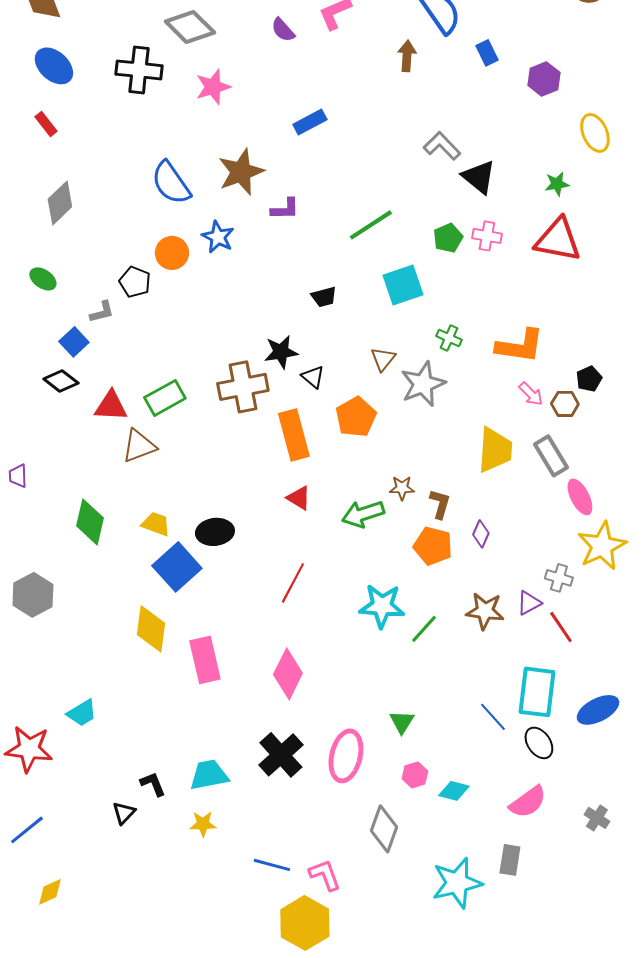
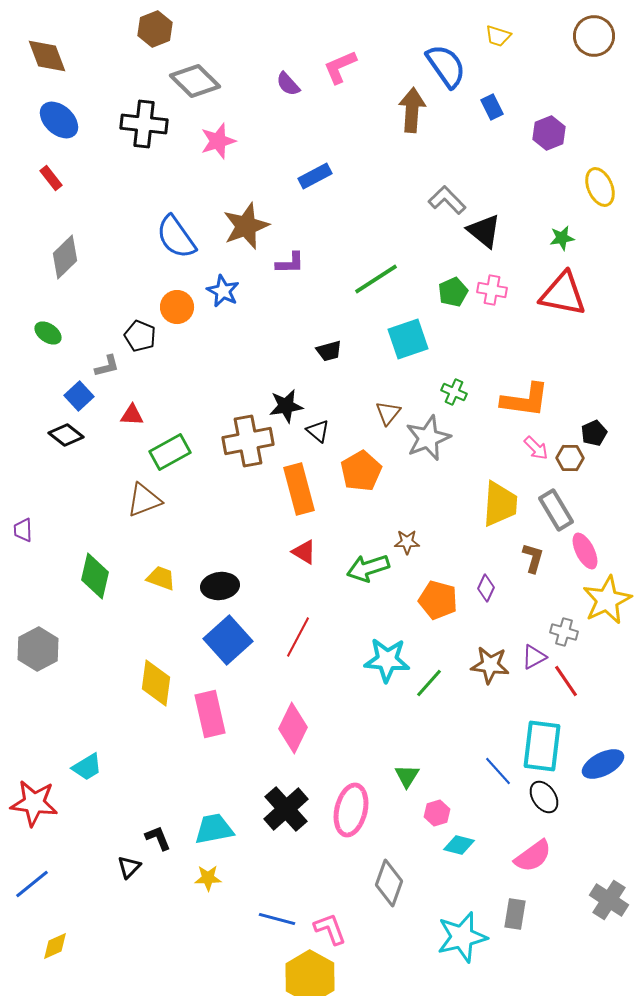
brown arrow: (407, 56) -> (412, 110), size x1.4
red triangle: (111, 406) -> (132, 415), moved, size x0.7
brown L-shape: (440, 504) -> (533, 558), moved
blue square: (177, 567) -> (228, 640), moved
pink hexagon: (415, 775) -> (437, 813), moved
gray cross: (597, 818) -> (609, 900), moved, size x1.5

